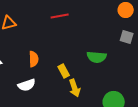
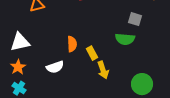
gray square: (127, 37) -> (135, 19), moved
orange semicircle: (34, 59) -> (72, 44), moved

